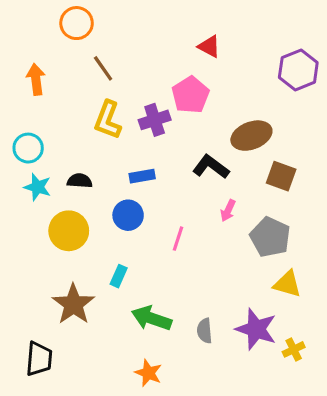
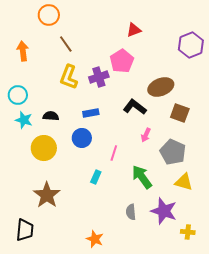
red triangle: (209, 47) -> (134, 30), turned -49
cyan rectangle: (119, 276) -> (96, 177), moved
green arrow: (151, 318) -> (142, 177), moved, turned 35
yellow cross: (294, 349) -> (188, 232), moved, turned 32

